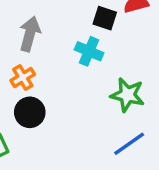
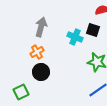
black square: (105, 18) -> (93, 30), moved

